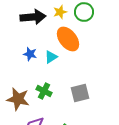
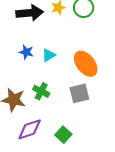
orange ellipse: (68, 39) -> (86, 64), moved

